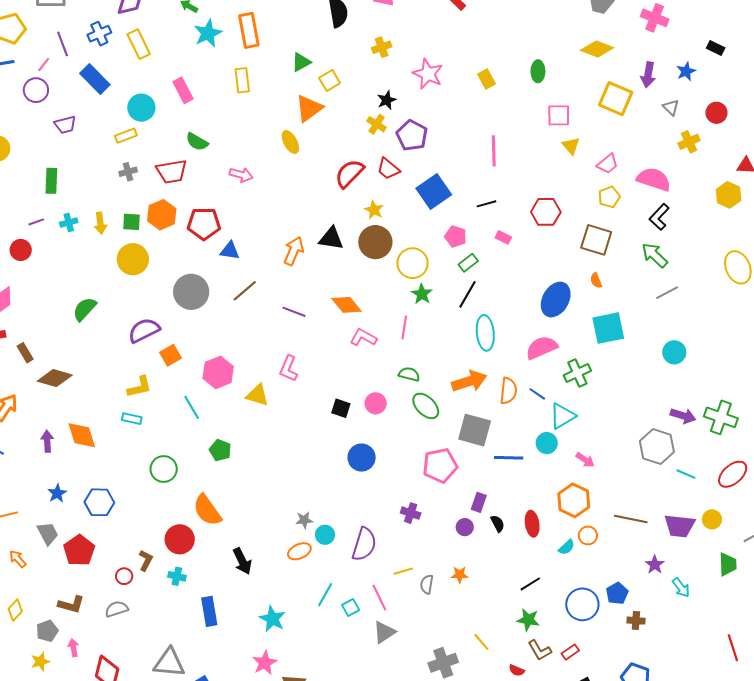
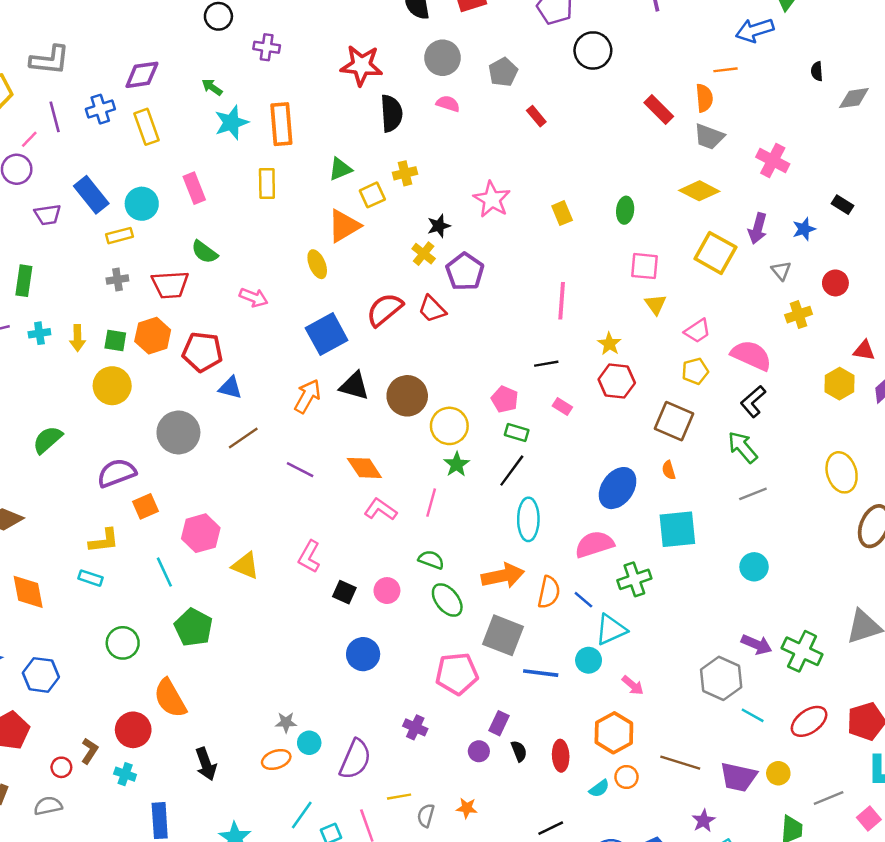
yellow cross: (382, 47) -> (405, 173), moved
blue rectangle: (95, 79) -> (91, 195), moved
blue square: (434, 192) -> (327, 334), moved
yellow star: (374, 210) -> (609, 344), moved
green rectangle: (468, 263) -> (517, 433), turned 48
pink L-shape: (288, 369) -> (309, 557), moved
green pentagon: (220, 450) -> (193, 627), size x1.4

